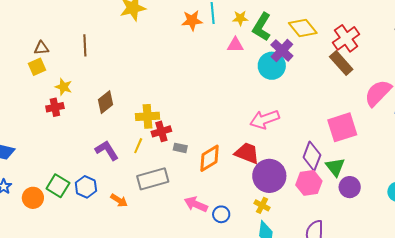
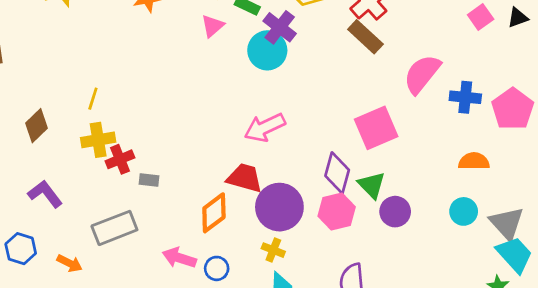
pink triangle: (235, 45) -> (213, 26), turned -36
yellow line: (138, 146) -> (93, 99), moved
orange diamond: (209, 158) -> (214, 213), moved

